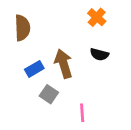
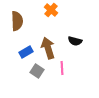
orange cross: (97, 17) -> (51, 10), moved
pink line: (82, 113) -> (62, 68), moved

